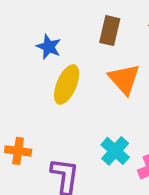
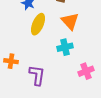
cyan cross: (115, 151) -> (65, 47), moved, turned 35

